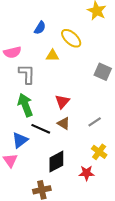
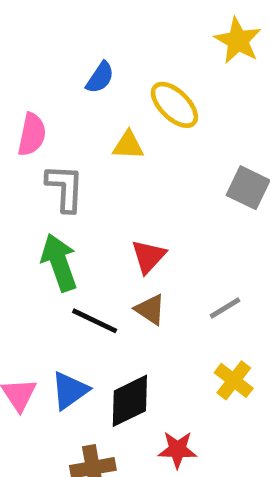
pink semicircle: (12, 52) -> (32, 134), turned -66
blue triangle: (20, 140) -> (70, 390), moved
red star: (87, 173) -> (177, 450), moved

